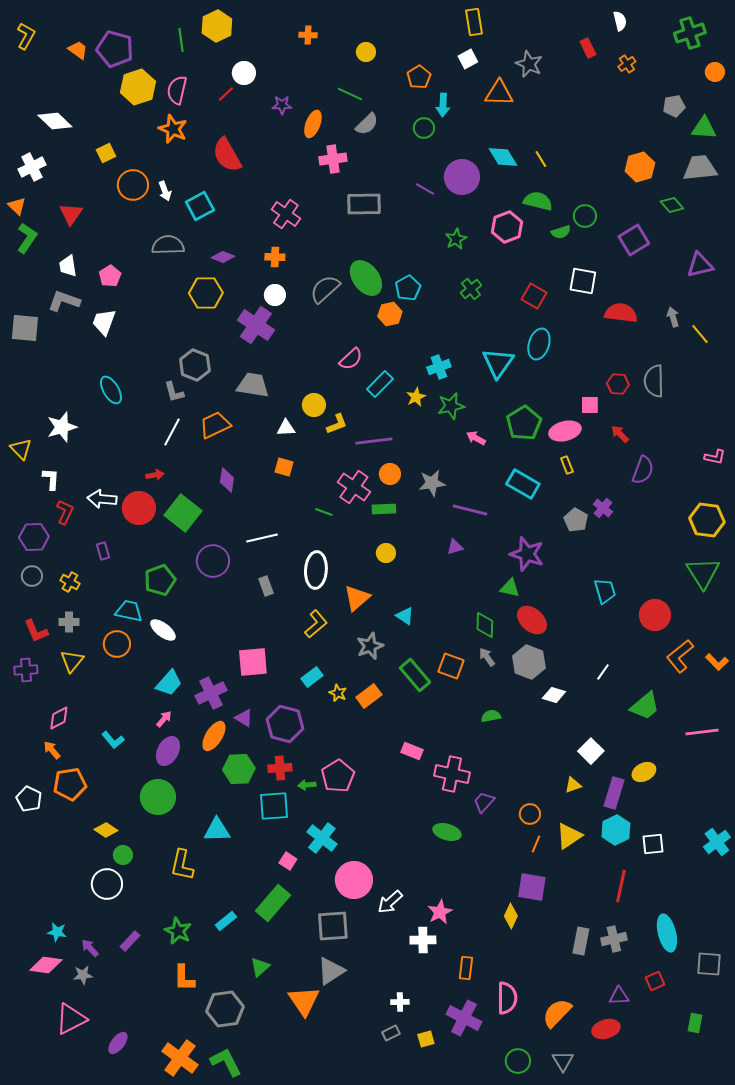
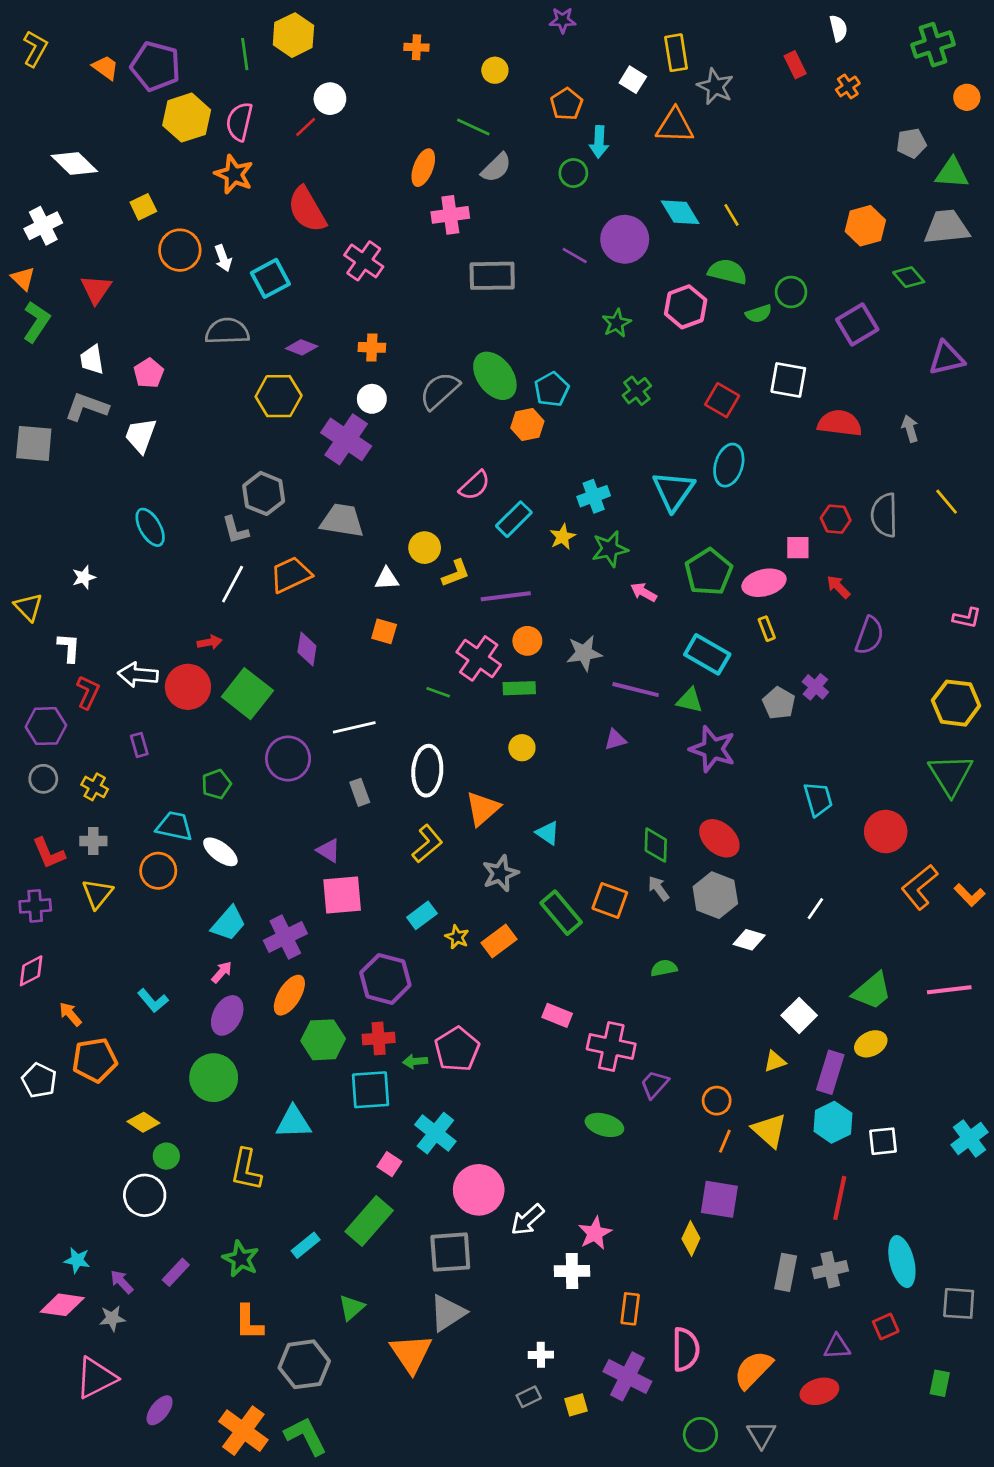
yellow rectangle: (474, 22) -> (676, 53), moved
white square: (468, 59) -> (633, 80), turned -30
purple star: (282, 105) -> (563, 20), moved
pink cross: (286, 214) -> (364, 261), moved
yellow line: (700, 334) -> (947, 502), moved
white star: (62, 427) -> (84, 577), size x0.6
green pentagon: (160, 580) -> (216, 784), size x0.7
green triangle: (510, 588) -> (690, 700), moved
green trapezoid: (645, 706) -> (872, 991), moved
pink diamond: (59, 718) -> (31, 971), moved
purple triangle: (244, 718) -> (329, 850), moved
yellow triangle: (569, 836) -> (769, 1130), turned -44

